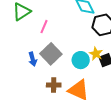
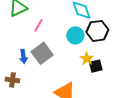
cyan circle: (81, 60) -> (75, 35), moved
brown cross: (54, 85) -> (12, 80), moved

